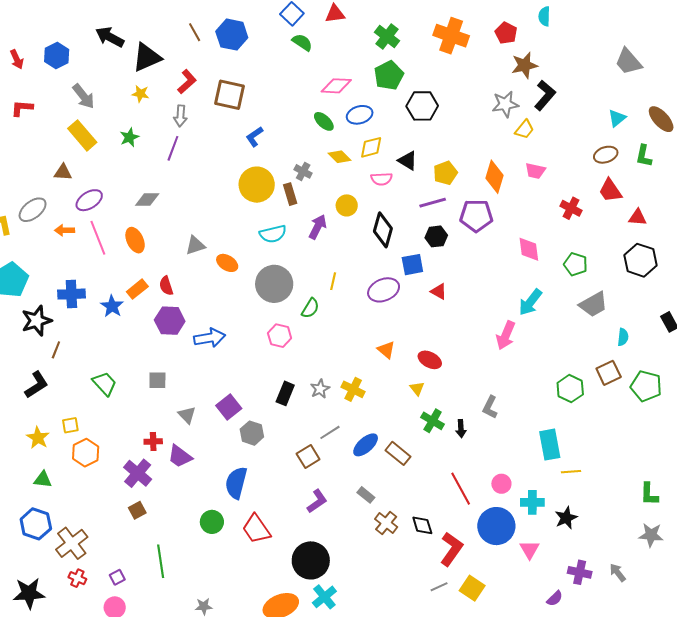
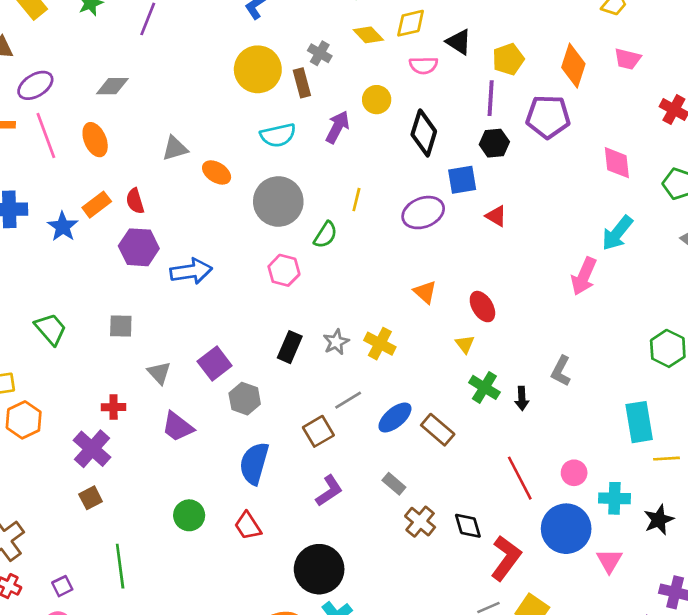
purple line: (433, 203) -> (491, 98), turned -72
red ellipse: (430, 360) -> (482, 307), turned 30
purple trapezoid: (180, 456) -> (178, 427), moved
blue semicircle: (236, 483) -> (254, 463), moved
red trapezoid: (256, 529) -> (248, 526), size x0.7

